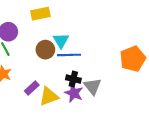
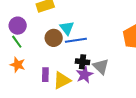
purple rectangle: (32, 88) -> (45, 75), turned -40
purple star: (74, 93) -> (84, 75), turned 30

